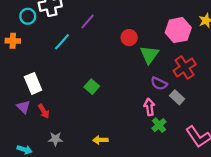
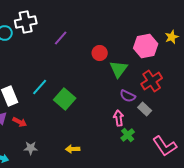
cyan line: (62, 42) -> (40, 87), moved
green square: (92, 87) -> (65, 99), size x1.5
red arrow: (44, 111) -> (20, 122), turned -32

